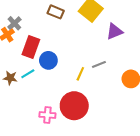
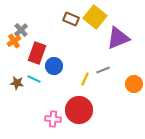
brown rectangle: (56, 12) -> (71, 19), moved
purple triangle: (114, 32) -> (118, 38), size x1.4
cyan line: (28, 74) -> (34, 79), turned 56

